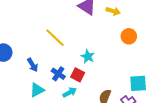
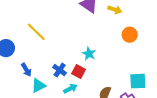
yellow line: (55, 38) -> (36, 32), moved
blue arrow: (33, 65) -> (26, 70), moved

